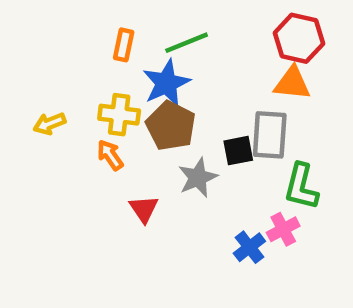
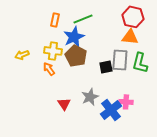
gray star: (198, 178) -> (90, 97), moved
green L-shape: (301, 187) -> (140, 63), moved
red triangle: (144, 209) -> (64, 104), moved
pink cross: (283, 229) -> (126, 102), turned 32
blue cross: (249, 247) -> (111, 110), size x1.5

